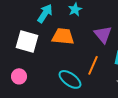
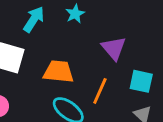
orange trapezoid: (63, 36) -> (59, 72), moved

